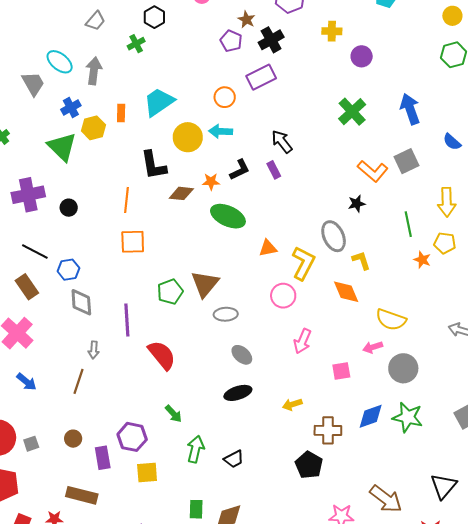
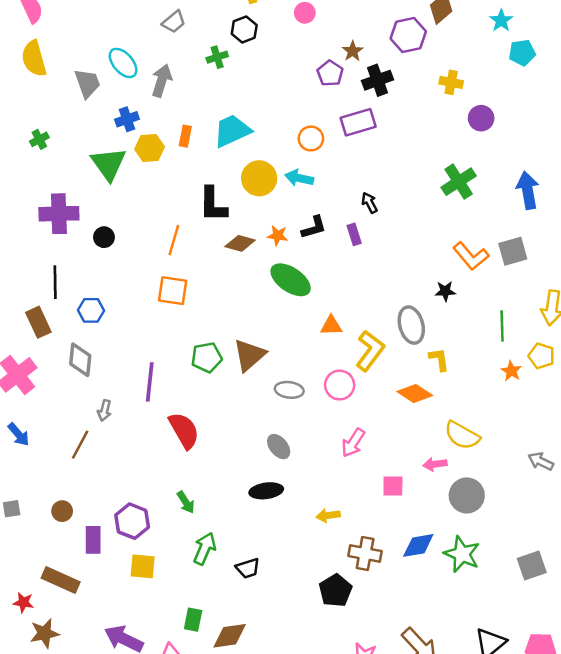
black arrow: (282, 142) -> (370, 203), size x0.7
black line: (35, 252) -> (55, 282), turned 52
orange diamond: (346, 292) -> (415, 393), turned -44
gray diamond: (81, 302) -> (80, 360), moved
gray ellipse: (226, 314) -> (289, 390), moved

